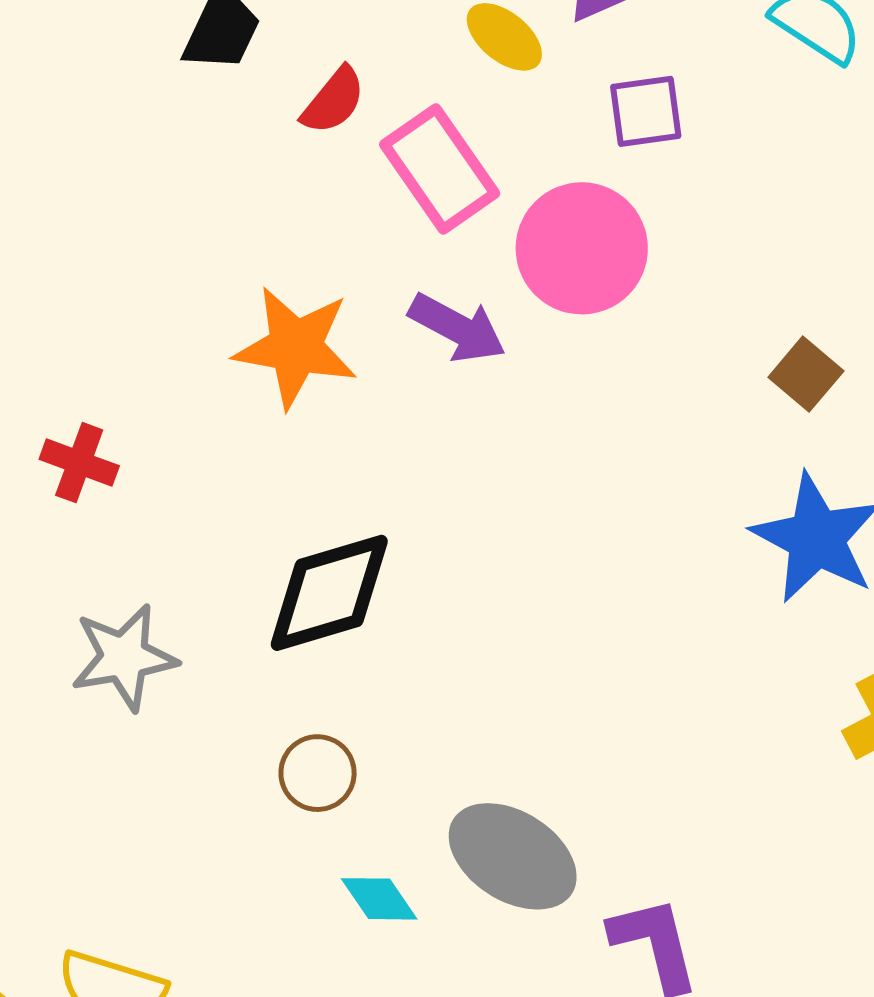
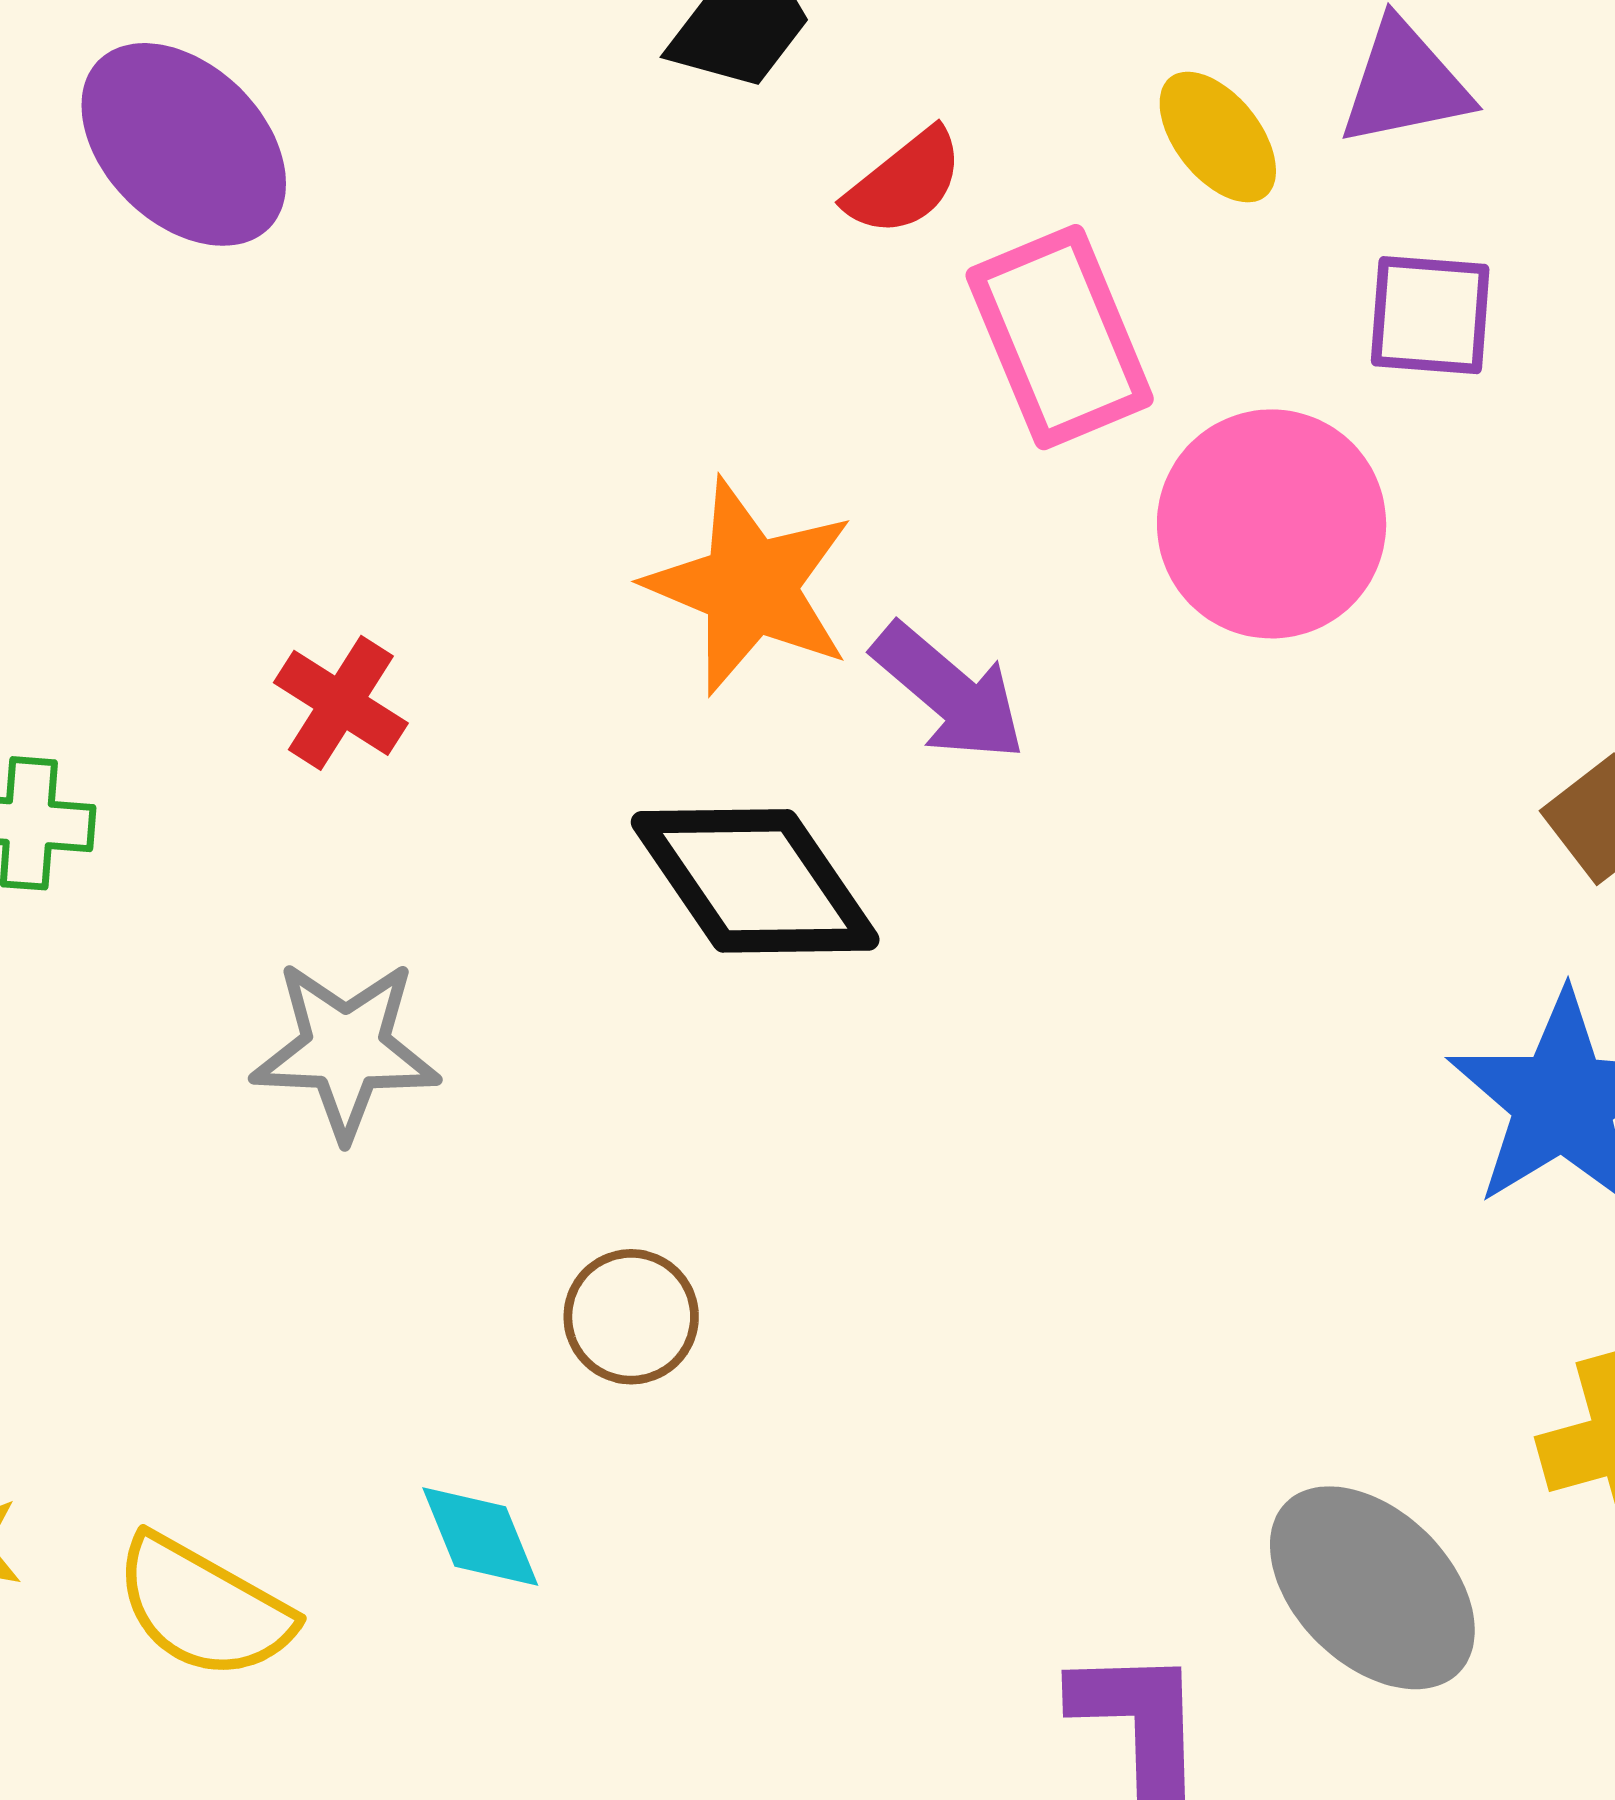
purple arrow: (457, 328) -> (949, 692), moved
black diamond: (329, 593) -> (755, 881), moved, turned 60
gray ellipse: (513, 856) -> (1372, 1588), moved
cyan diamond: (379, 899) -> (480, 1537), moved

